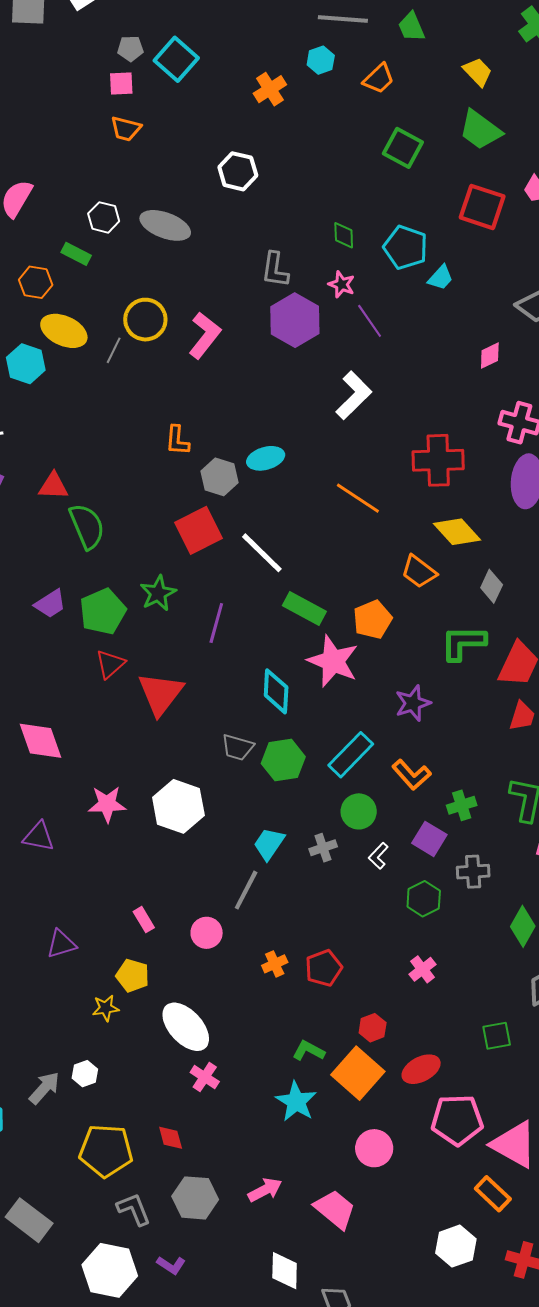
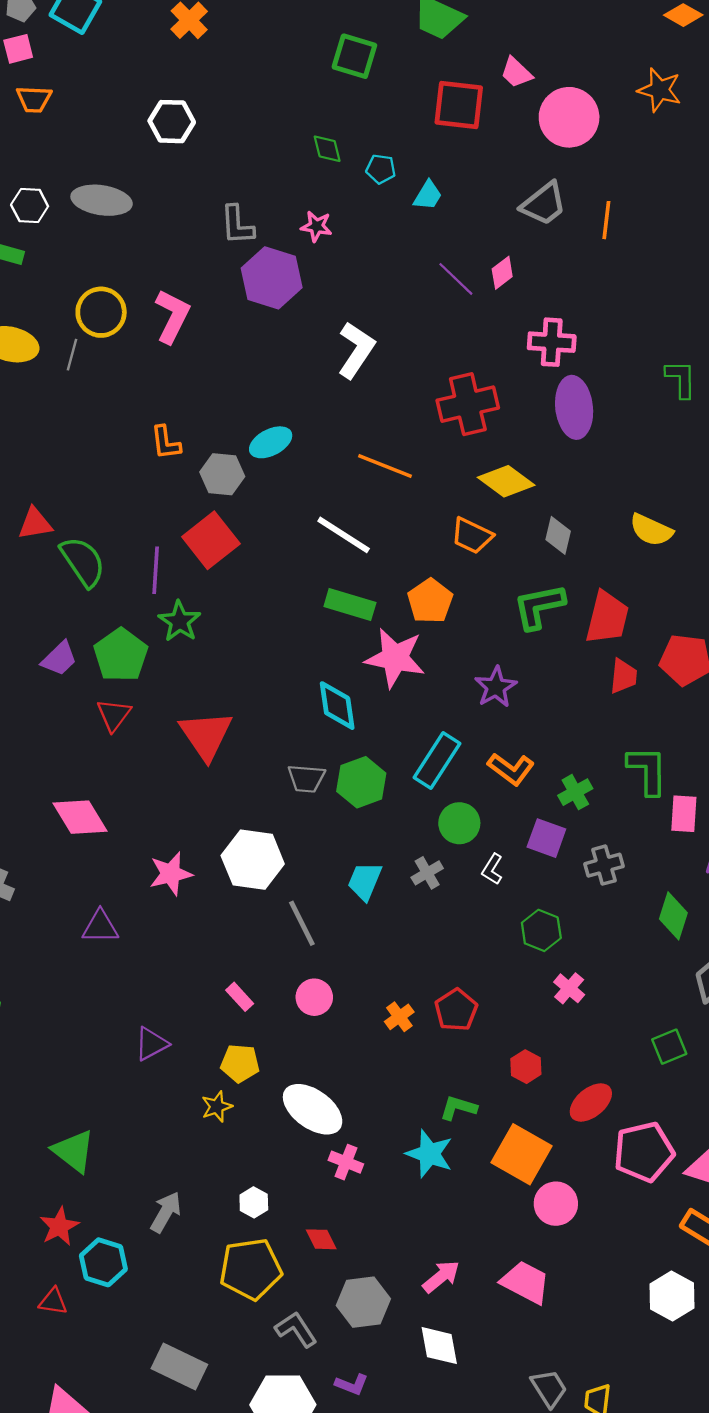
green diamond: (344, 235) -> (327, 149), moved
cyan pentagon: (406, 247) -> (381, 169), size x0.6
purple line: (370, 321) -> (456, 279), moved
white line: (262, 553) -> (344, 535), moved
purple line: (216, 623) -> (156, 570), moved
red triangle: (110, 664) -> (114, 715), moved
gray line: (246, 890) -> (302, 923), moved, turned -42
green hexagon: (424, 899) -> (541, 930), moved
orange square: (358, 1073) -> (522, 1154), moved
white hexagon: (85, 1074) -> (254, 1202), moved
cyan star: (296, 1101) -> (429, 1154), moved
white diamond: (285, 1271) -> (439, 1346), moved

